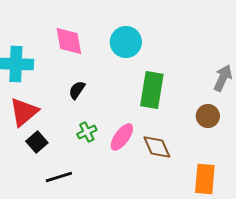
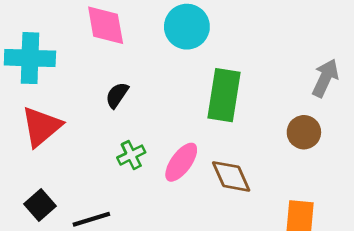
black square: (37, 142) -> (40, 205), moved

